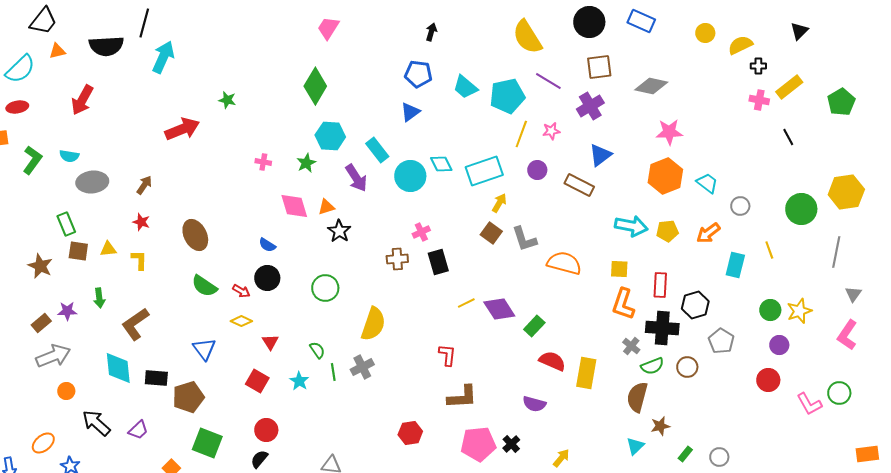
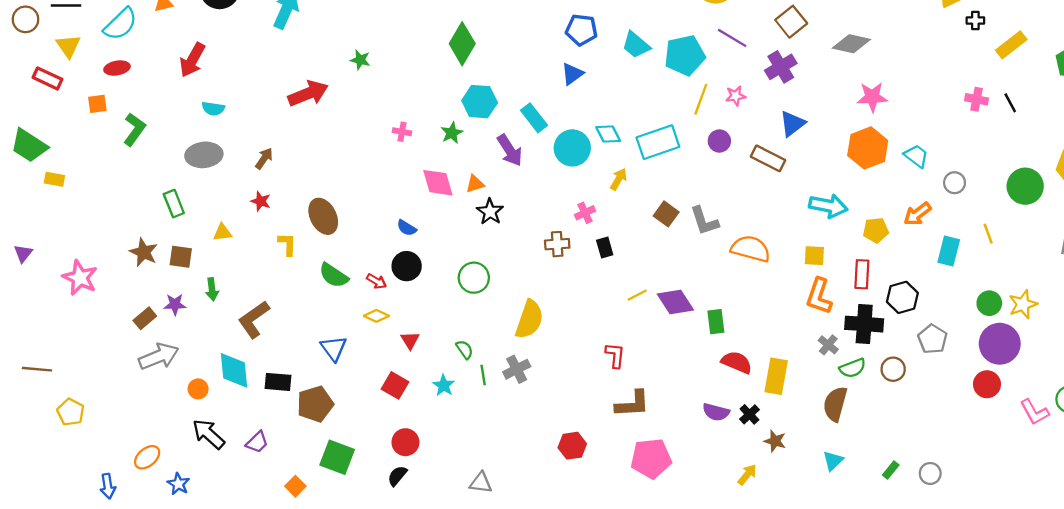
brown square: (599, 67) -> (791, 22), turned -32
pink cross: (759, 100) -> (977, 99), moved
cyan semicircle: (69, 156) -> (213, 109), moved
yellow arrow: (499, 203) -> (619, 179), moved
yellow pentagon: (667, 231) -> (876, 230), moved
brown square: (78, 251) -> (181, 257), moved
yellow L-shape: (139, 260) -> (287, 244), moved
black rectangle: (438, 262) -> (605, 248), size x0.7
green rectangle: (534, 326) -> (716, 322), turned -50
purple circle: (779, 345) -> (1000, 344), size x1.8
orange circle: (66, 391) -> (198, 389), moved
brown star: (660, 426) -> (775, 441), moved, turned 30
black cross: (511, 444) -> (749, 414), moved

